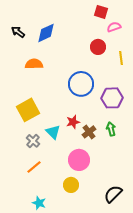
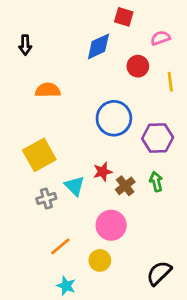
red square: (101, 12) -> (124, 17), moved
black arrow: (18, 32) -> (25, 45), turned -128
blue diamond: (46, 33) -> (98, 46), moved
gray cross: (33, 141) -> (46, 198), turned 32
orange line: (34, 167) -> (60, 246), moved
cyan star: (39, 203) -> (66, 286), moved

